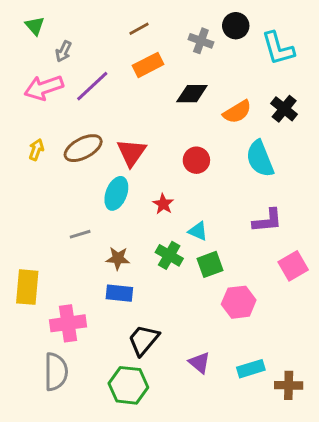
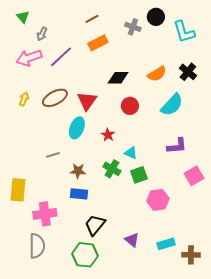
black diamond: (192, 94) -> (118, 78), moved
cyan semicircle: (260, 159) -> (172, 105), turned -115

